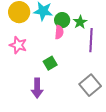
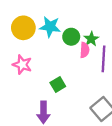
pink semicircle: (59, 32) -> (85, 50), moved

